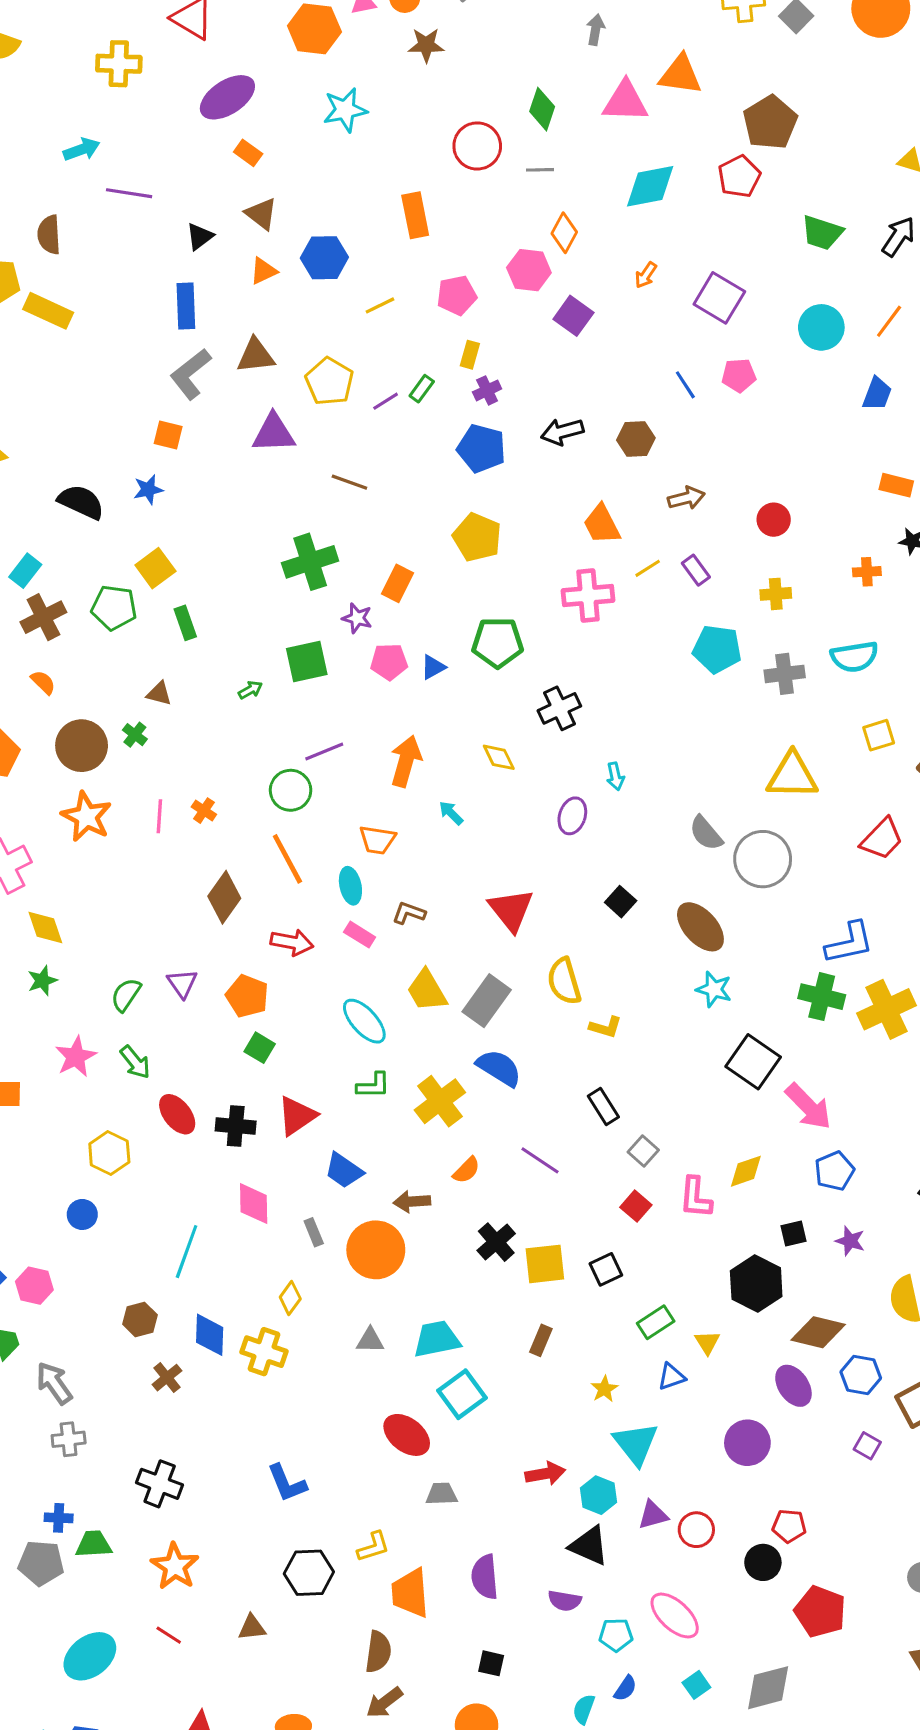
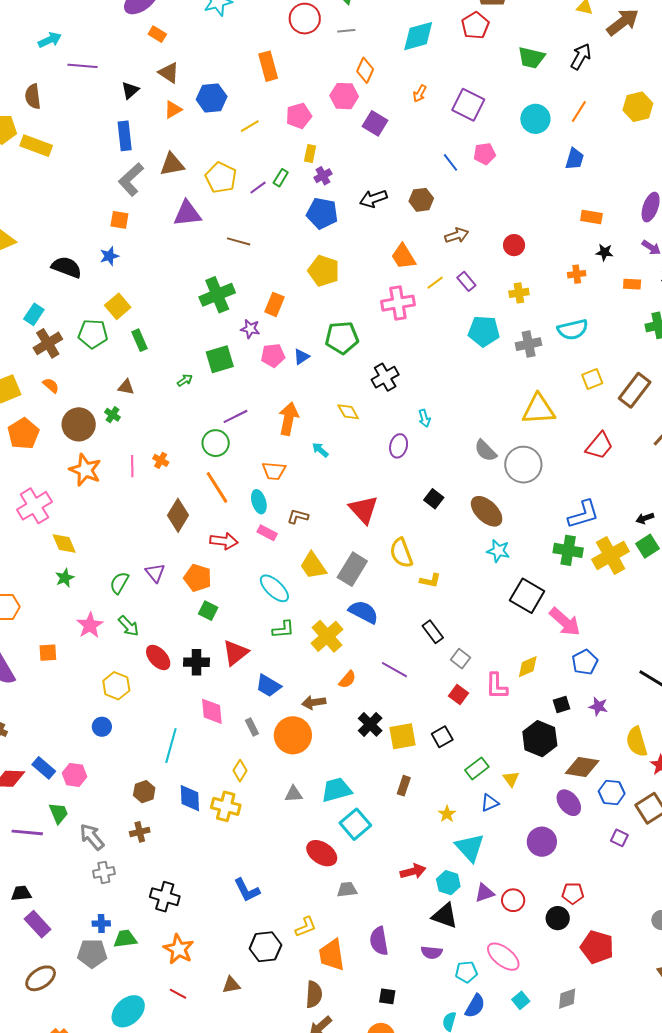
brown cross: (167, 1378) -> (140, 832), moved, turned 30
blue semicircle: (625, 1688) -> (475, 1006), size x1.4
gray diamond: (768, 1688) -> (567, 999), size x0.7

